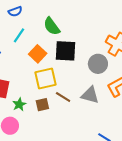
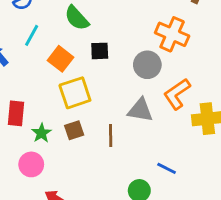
black square: (66, 51) -> (100, 51), size x0.6
brown line: (63, 97) -> (111, 135), moved, turned 63

